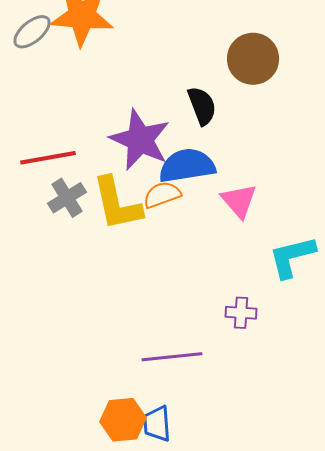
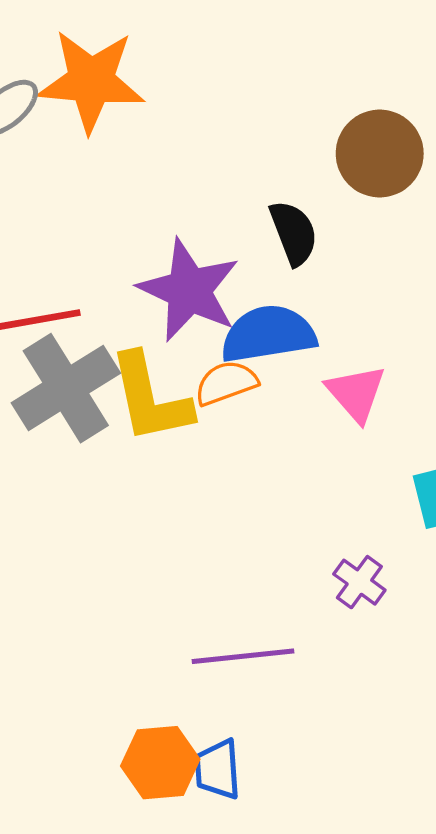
gray cross: (67, 198) -> (66, 388), size x1.6
purple cross: (241, 313) -> (359, 582), turned 32

